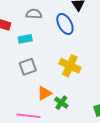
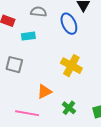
gray square: (28, 67) -> (14, 65), moved, turned 30
green cross: (61, 103) -> (69, 108), moved

